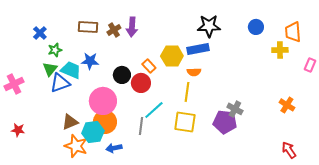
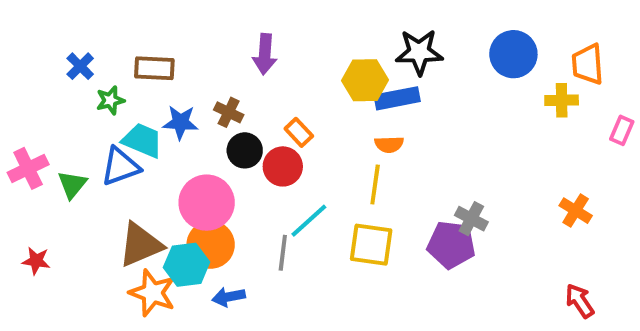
brown rectangle: (88, 27) -> (154, 68), moved
blue circle: (256, 27) -> (513, 54), size x1.5
brown cross: (114, 30) -> (229, 112), moved, turned -32
yellow hexagon: (172, 56) -> (365, 80), moved
green triangle: (50, 69) -> (72, 185), moved
brown triangle: (70, 122) -> (140, 245), size x1.4

